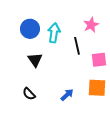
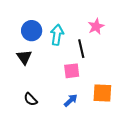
black triangle: (35, 60) -> (24, 57), moved
pink square: (99, 60) -> (72, 71), moved

